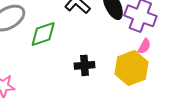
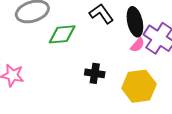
pink semicircle: (144, 46) -> (138, 45), moved

